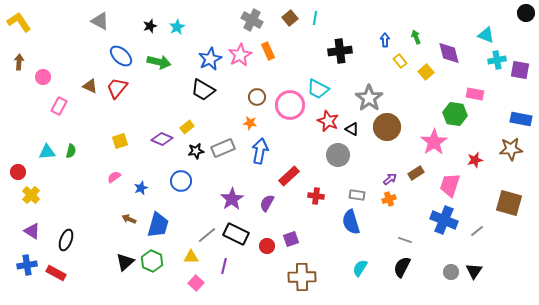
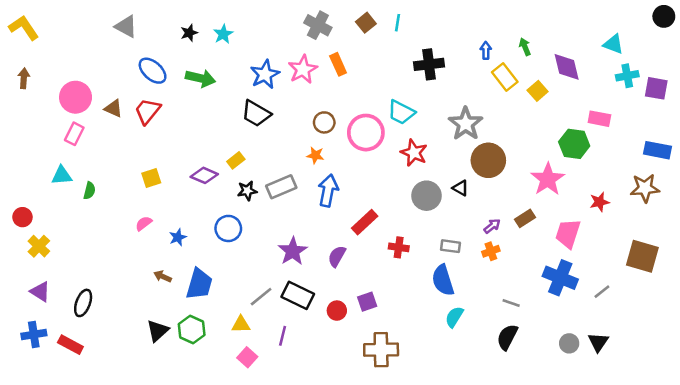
yellow rectangle: (400, 61) -> (505, 77), size x1.5
pink circle: (43, 77) -> (76, 97), moved, size x1.6
black triangle: (352, 129) -> (461, 188), moved
cyan triangle: (47, 152) -> (62, 175), moved
cyan semicircle: (360, 268) -> (454, 317), moved

